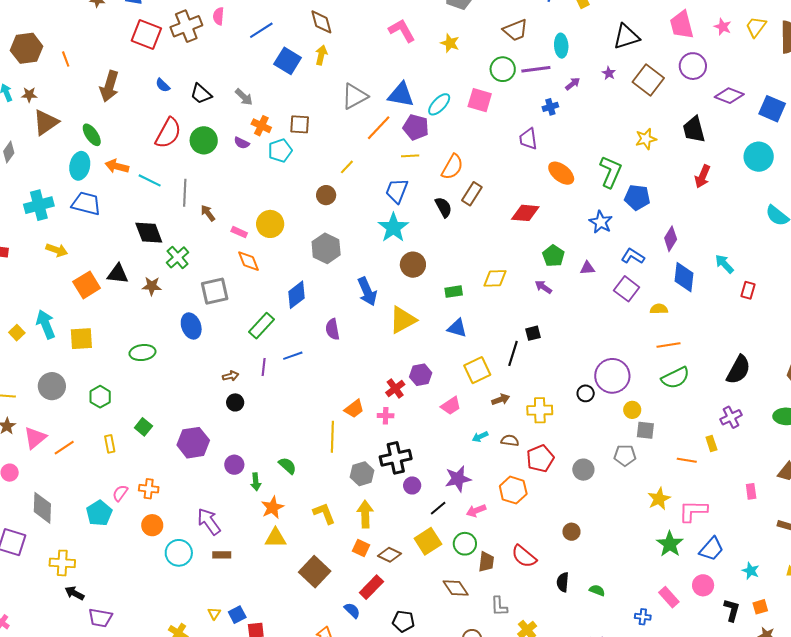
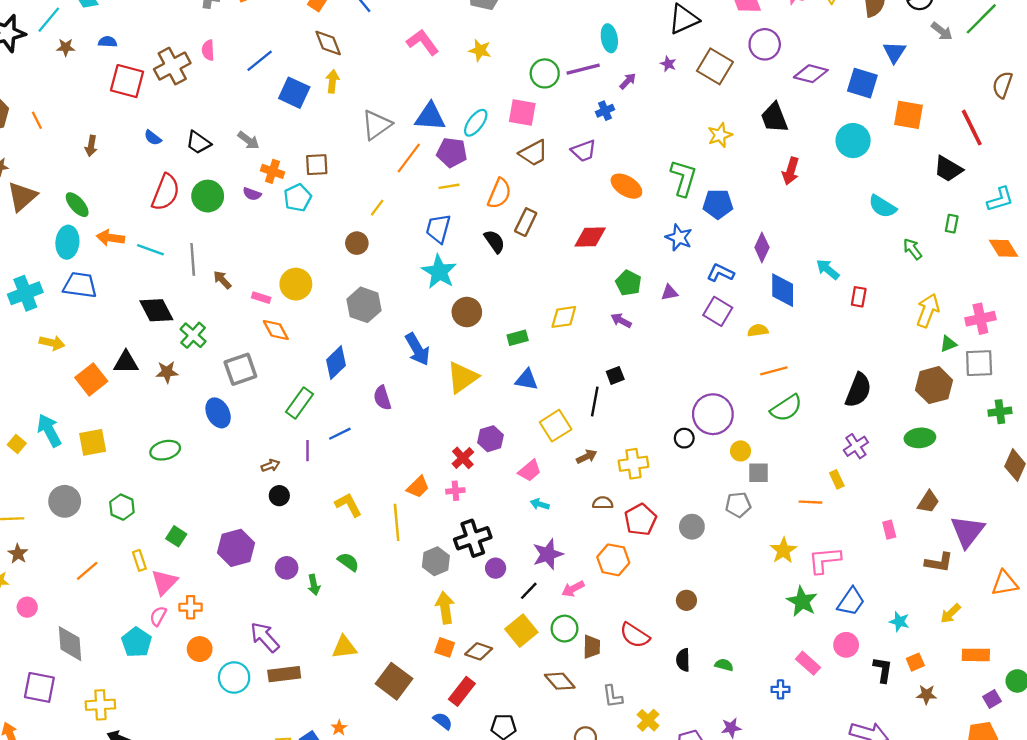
brown trapezoid: (515, 30) -> (534, 153), moved
brown arrow: (109, 86) -> (91, 146), size x0.6
purple trapezoid: (528, 139) -> (584, 151), turned -95
cyan arrow: (480, 437) -> (540, 504), moved, turned 49
pink triangle: (35, 438) -> (164, 582), moved
orange star: (272, 507) -> (339, 728), moved, size x0.6
yellow L-shape: (324, 513) -> (348, 505), moved
brown rectangle: (222, 555) -> (284, 674), size x1.5

